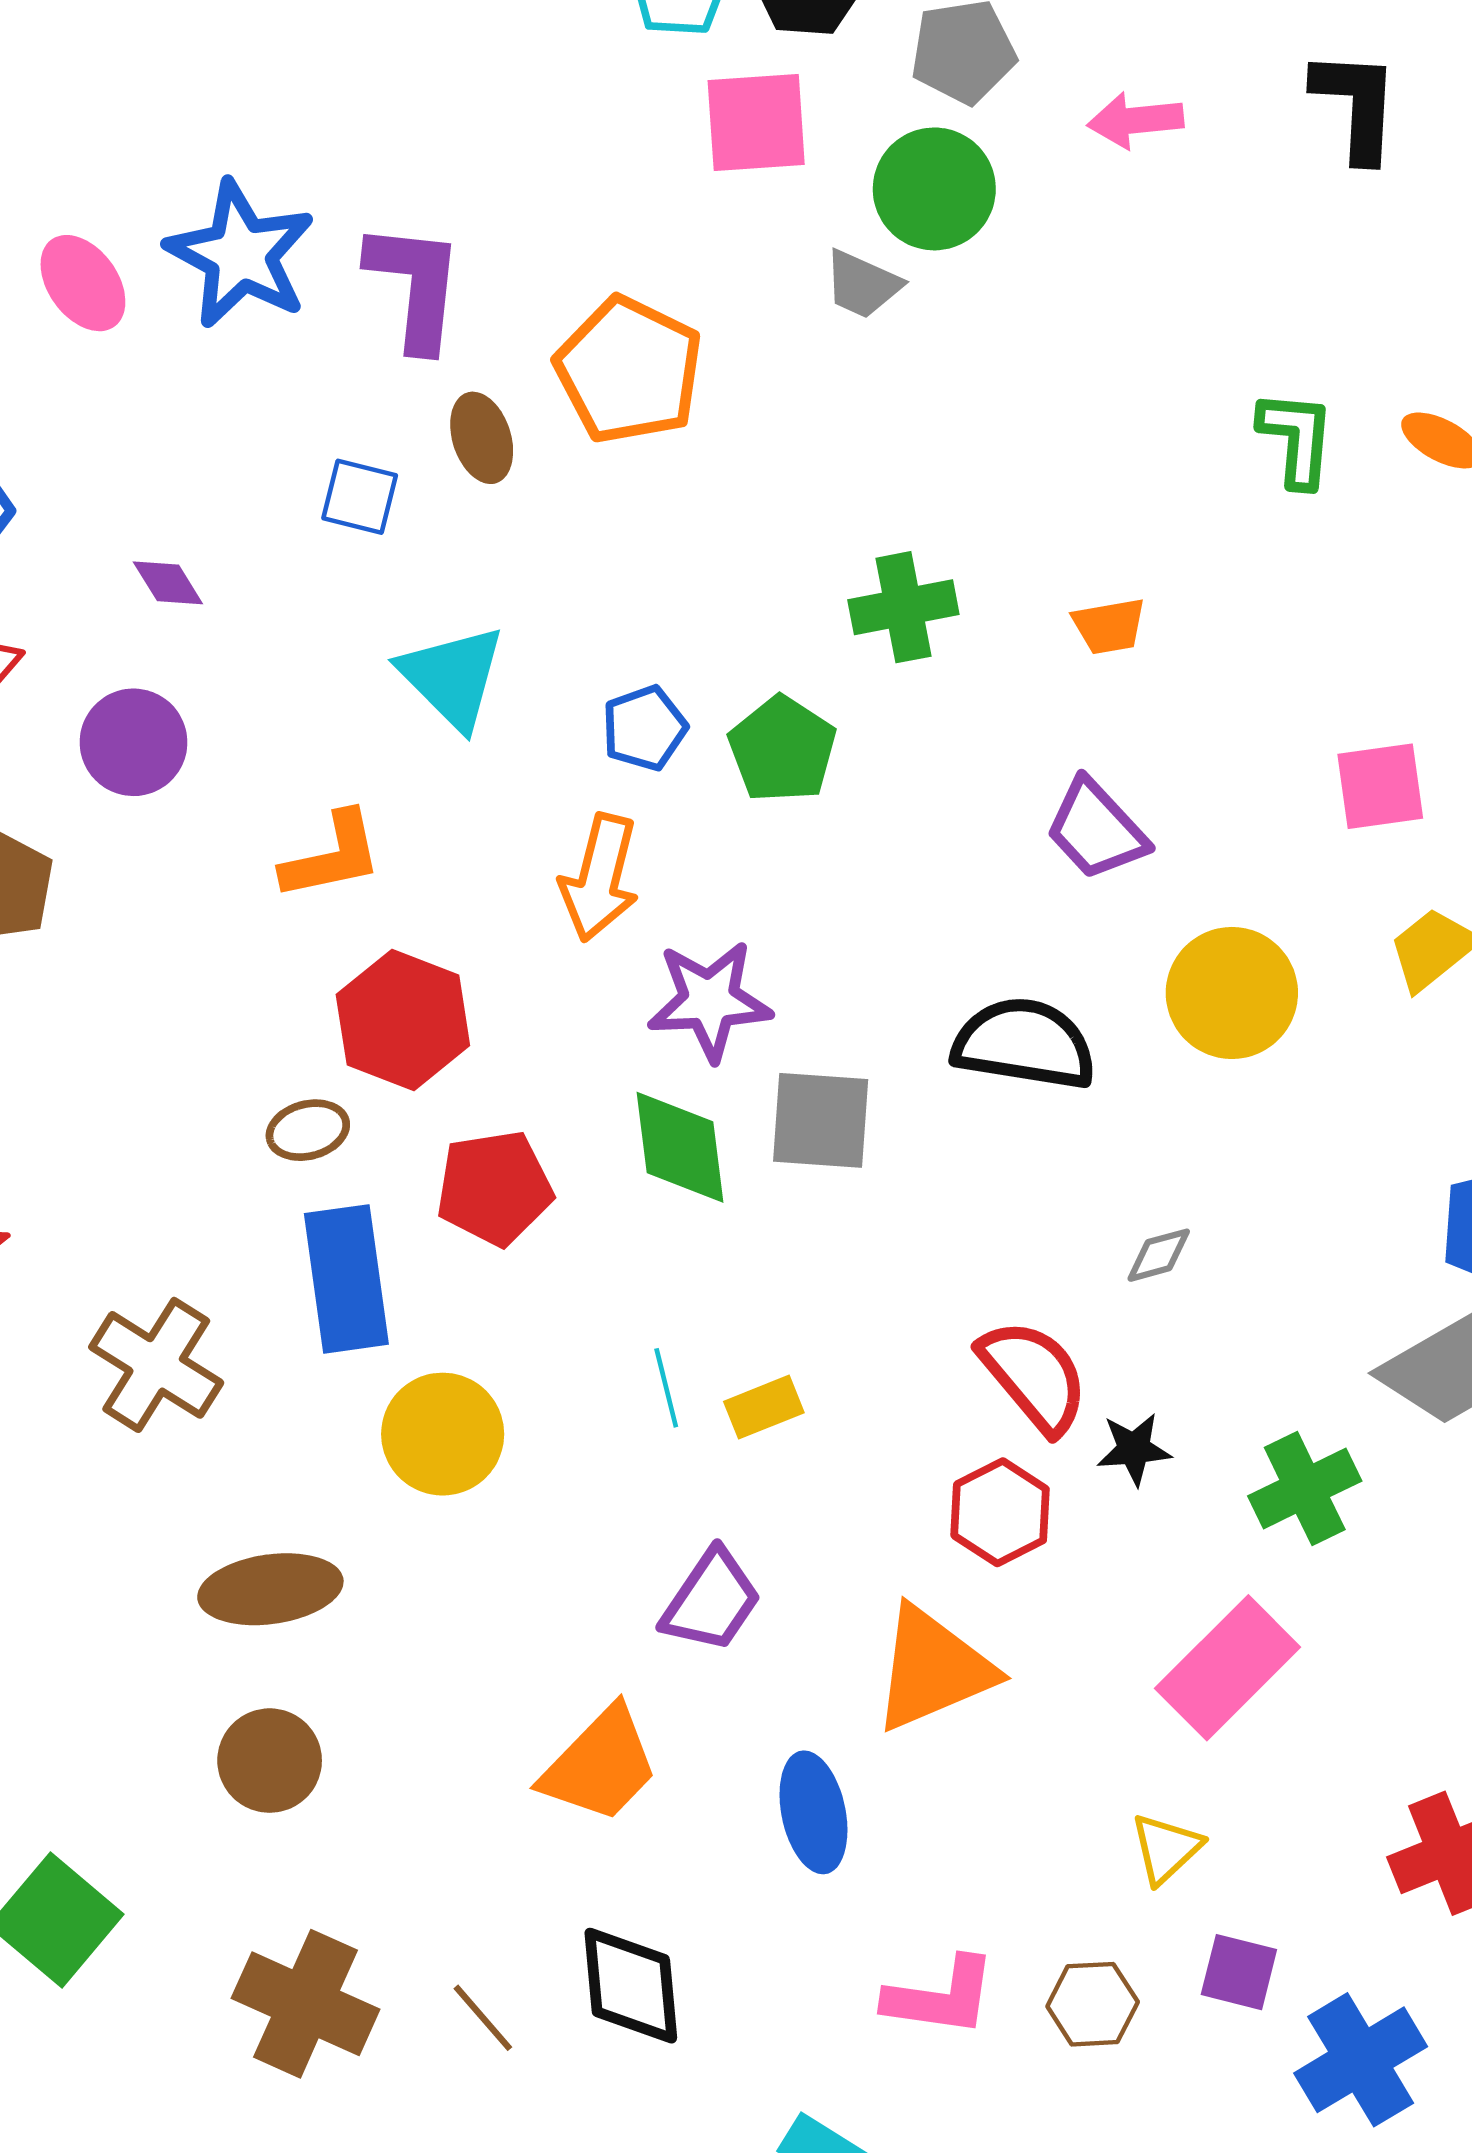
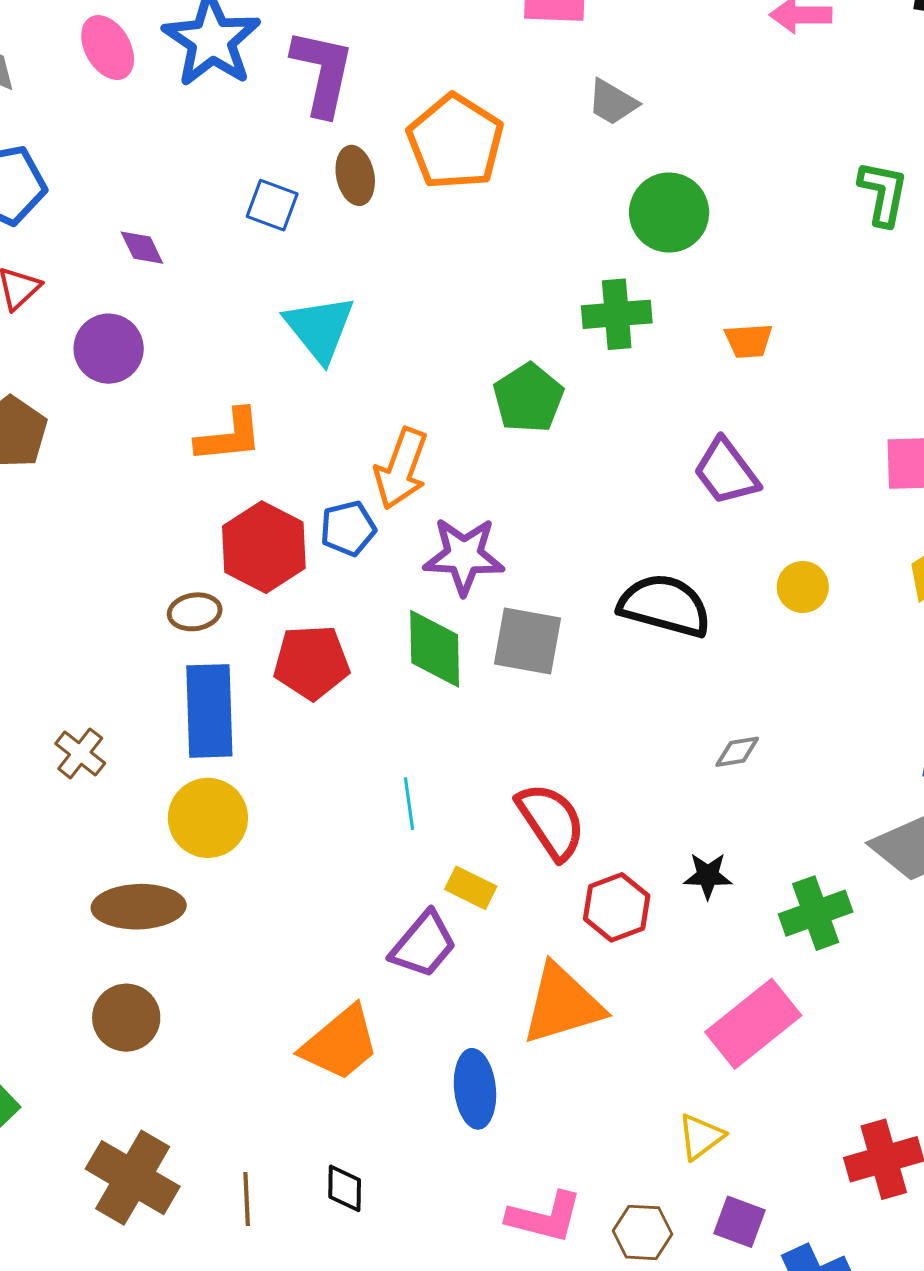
green circle: (934, 189) -> (669, 213), moved
green L-shape: (1296, 439) -> (883, 193), moved
blue pentagon: (644, 728) -> (348, 528), moved
yellow circle: (1232, 993) -> (803, 587), size x0.6
brown cross: (156, 1365) -> (80, 753), size x0.6
red semicircle: (1034, 1376) -> (551, 821), moved
yellow rectangle: (764, 1407) -> (471, 888), moved, turned 42
yellow circle: (443, 1434) -> (208, 818), moved
black diamond: (631, 1986) -> (345, 1188), size x0.6
brown line: (483, 2018) -> (247, 1199), turned 32

